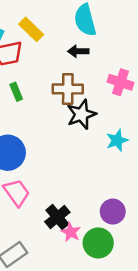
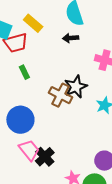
brown cross: (68, 89) -> (60, 95), moved, turned 30
black cross: (57, 217) -> (45, 157), moved

